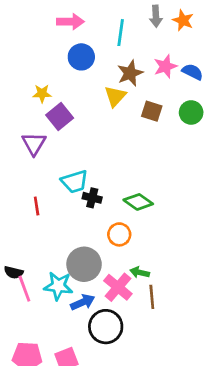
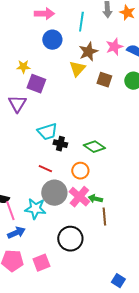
purple square: (60, 117) -> (36, 84), turned -30
red line: (37, 206) -> (45, 169), moved, turned -56
pink cross: (118, 287) -> (79, 197), moved
blue arrow: (83, 302) -> (16, 233), moved

